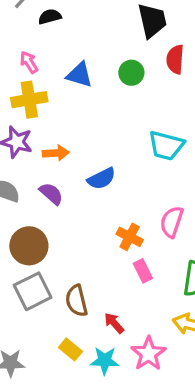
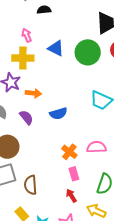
green circle: (131, 73) -> (88, 52), size x1.6
pink semicircle: (172, 222) -> (96, 147), turned 60
red arrow: (114, 323) -> (71, 196), moved

